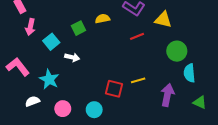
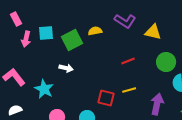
green square: (78, 28) -> (72, 40), size x1.5
red line: (137, 36) -> (128, 61), moved
cyan square: (51, 42) -> (46, 33), moved, turned 35
white semicircle: (32, 101) -> (15, 110), moved

